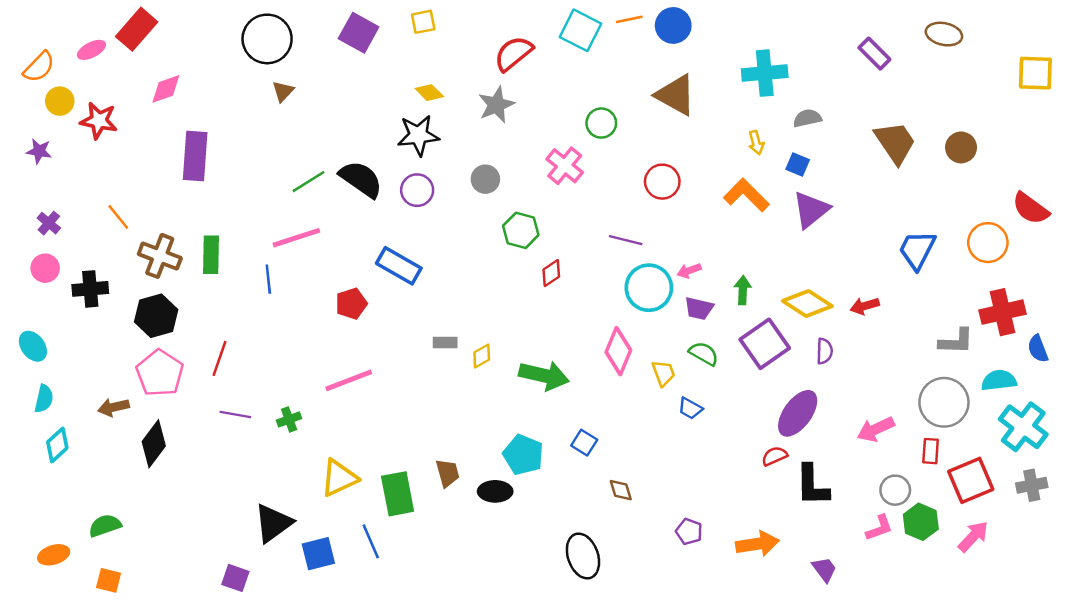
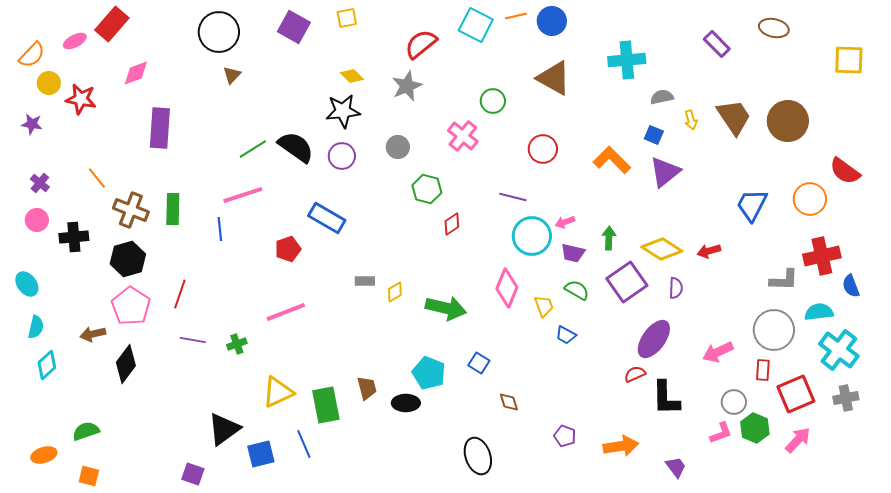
yellow arrow: (756, 143) -> (691, 120), moved
brown circle: (961, 147) -> (788, 121), size x1.6

